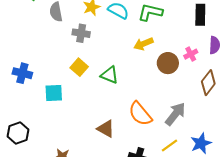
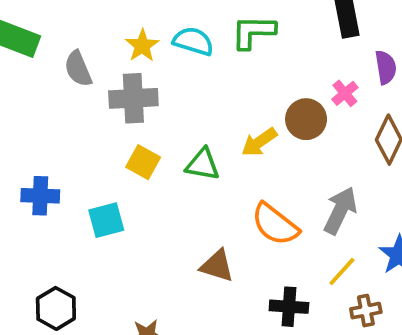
gray cross: (81, 33) -> (133, 98), size x1.4
yellow arrow: (143, 44) -> (259, 142), moved

